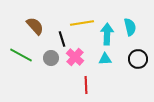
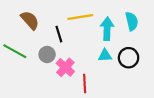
pink cross: (75, 57) -> (65, 67), moved
black circle: (138, 59) -> (129, 58), moved

